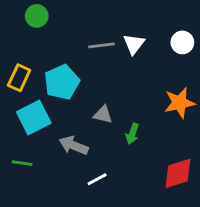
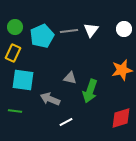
green circle: (37, 16) -> (15, 27), moved
cyan pentagon: (62, 82) -> (42, 36), moved
cyan square: (34, 117) -> (23, 80), turned 35
green arrow: (132, 134) -> (90, 91), size x1.6

